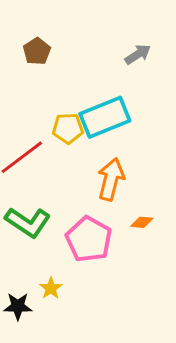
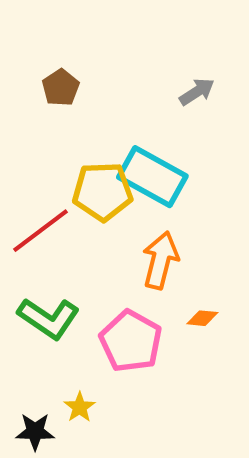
cyan rectangle: (105, 117) -> (152, 177), turned 51
yellow pentagon: (68, 128) -> (102, 191), size x1.4

